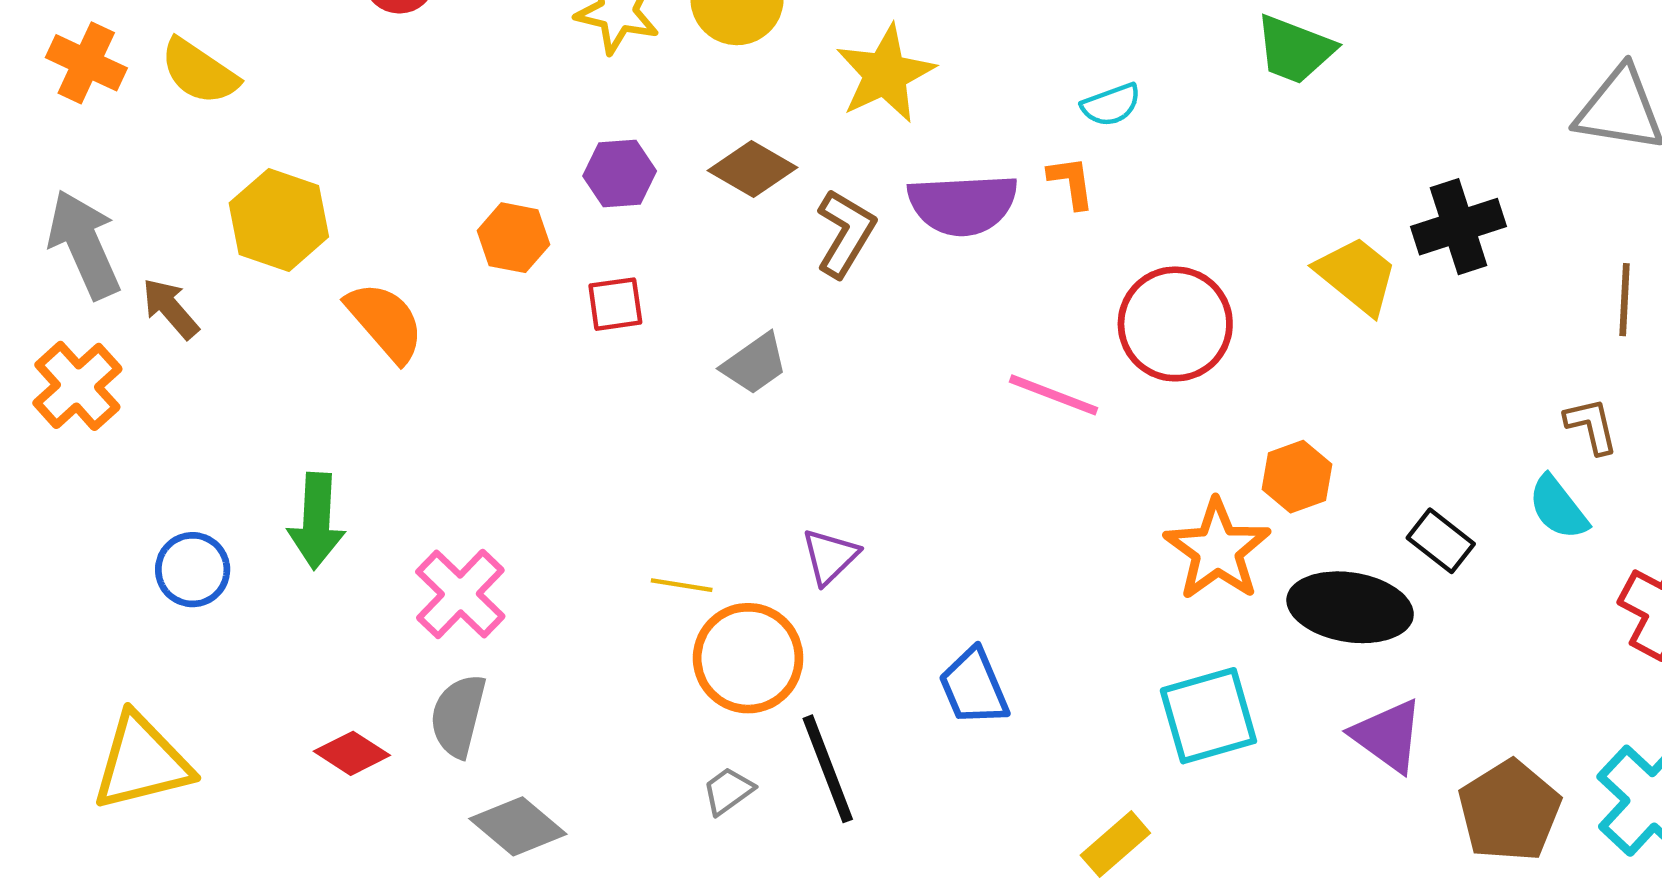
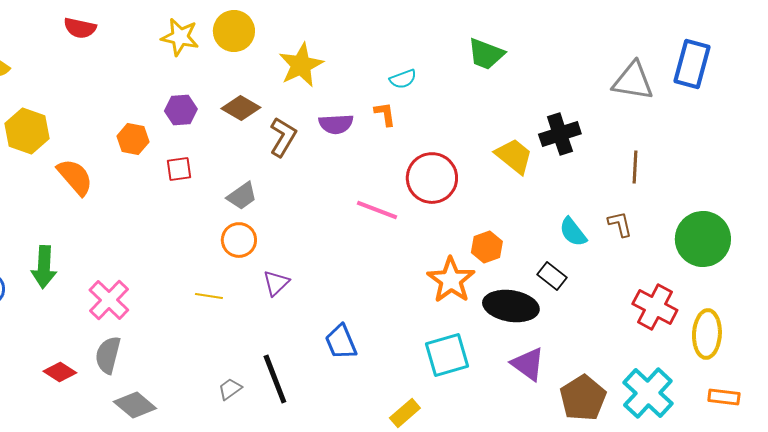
purple semicircle: (963, 204) -> (336, 124), size x0.7
cyan semicircle: (1558, 508) -> (573, 232), moved
orange circle: (748, 658) -> (239, 240), moved, size x0.7

